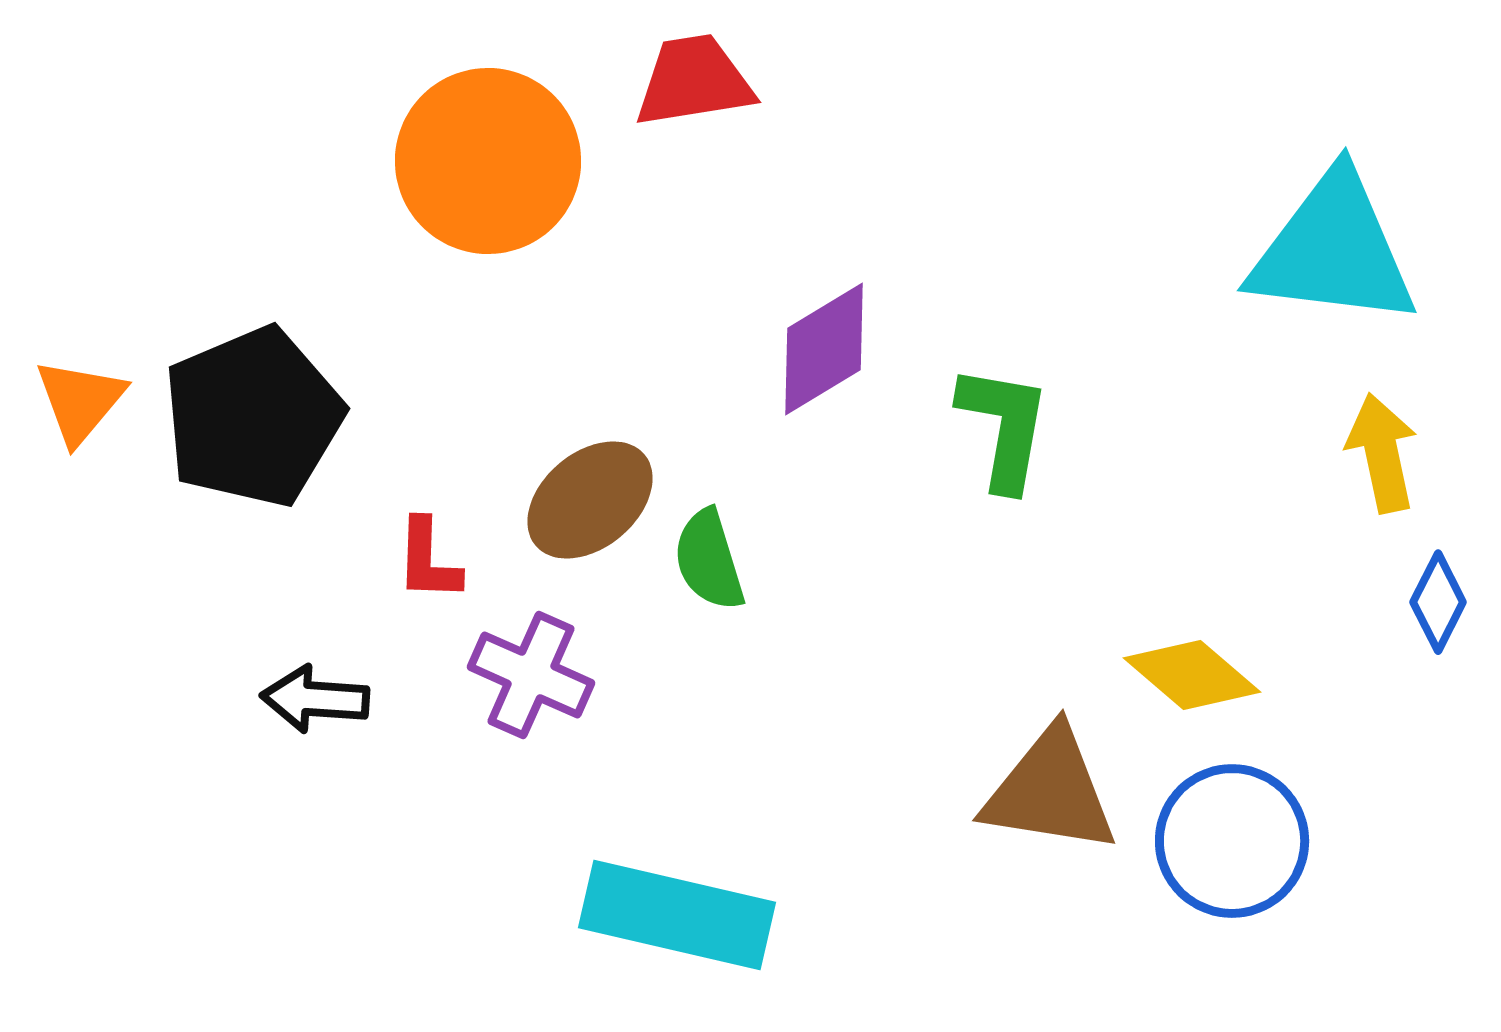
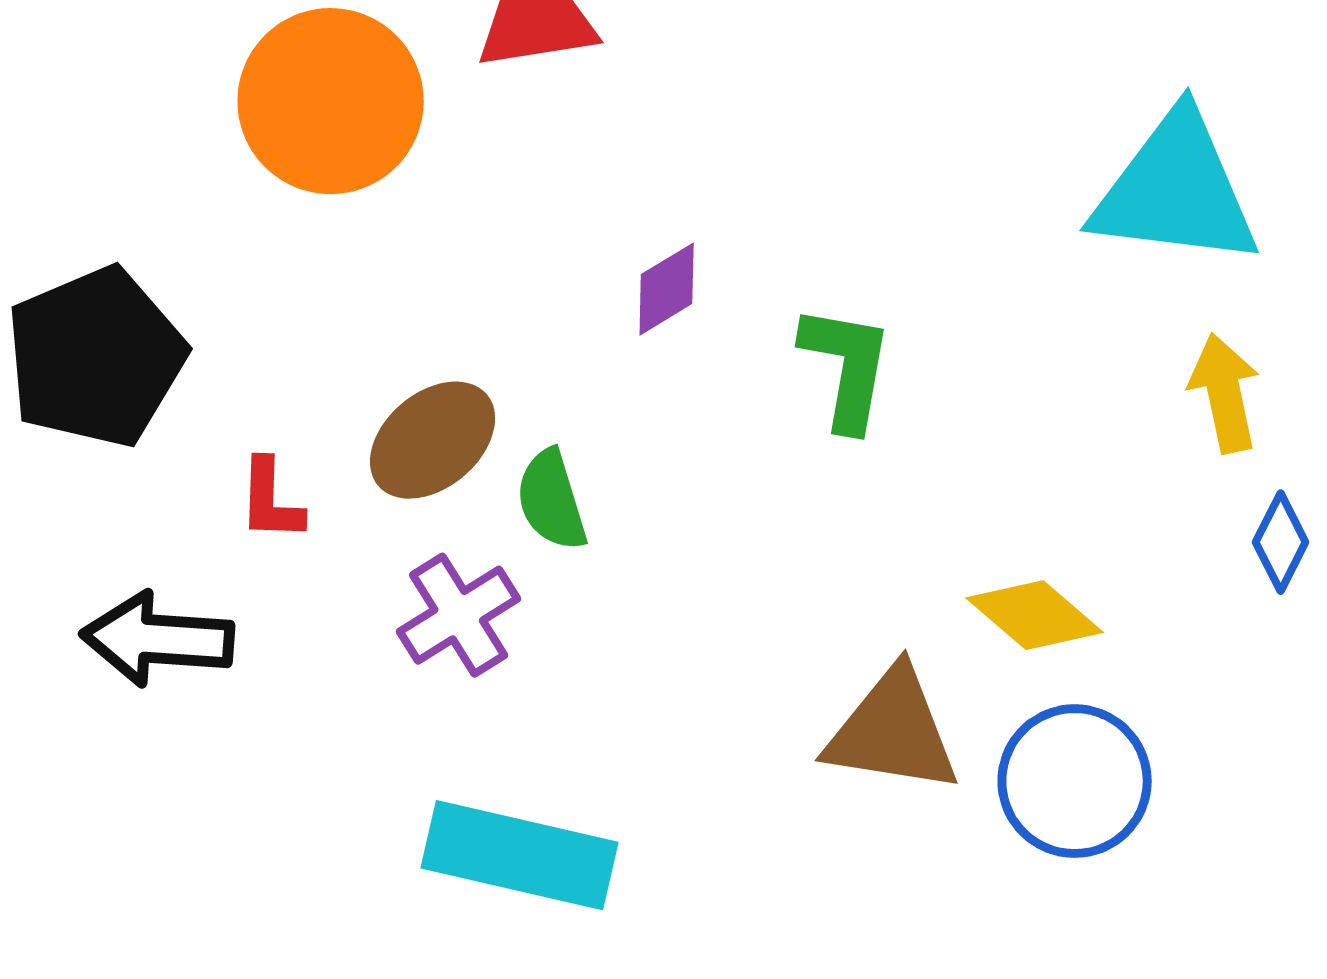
purple diamond: (824, 349) -> (667, 289), size x0.7
purple cross: (531, 675) -> (459, 615), moved, turned 34
black arrow: (315, 699) -> (158, 639), size x1.4

